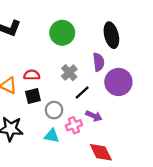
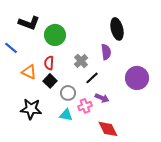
green circle: (62, 33) -> (55, 35), moved
red semicircle: (32, 75) -> (49, 63), turned -88
purple circle: (118, 82) -> (137, 78), moved
black square: (33, 96) -> (50, 81), turned -32

